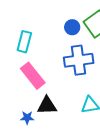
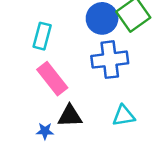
blue circle: (72, 27) -> (102, 18), size x1.6

